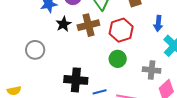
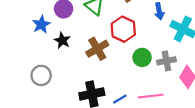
brown cross: (88, 25) -> (97, 49), moved
green circle: (118, 59) -> (142, 57), moved

